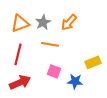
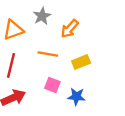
gray star: (43, 22) -> (42, 16), moved
yellow rectangle: (93, 62) -> (81, 62), moved

